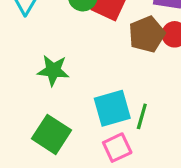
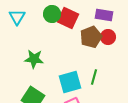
green line: (142, 116) -> (94, 77), moved

